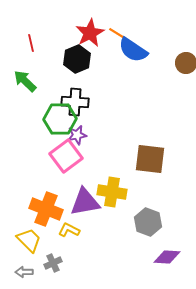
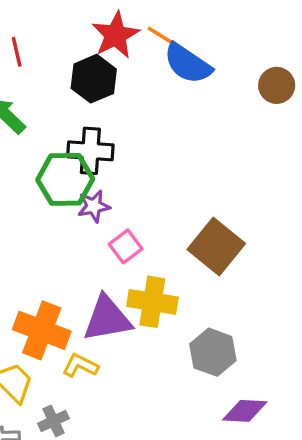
pink square: (66, 156) -> (126, 246), moved, size x0.6
brown square: (150, 159) -> (216, 246), turned 32

